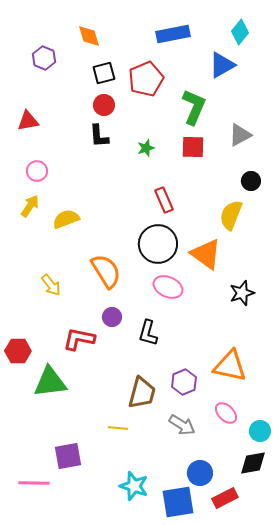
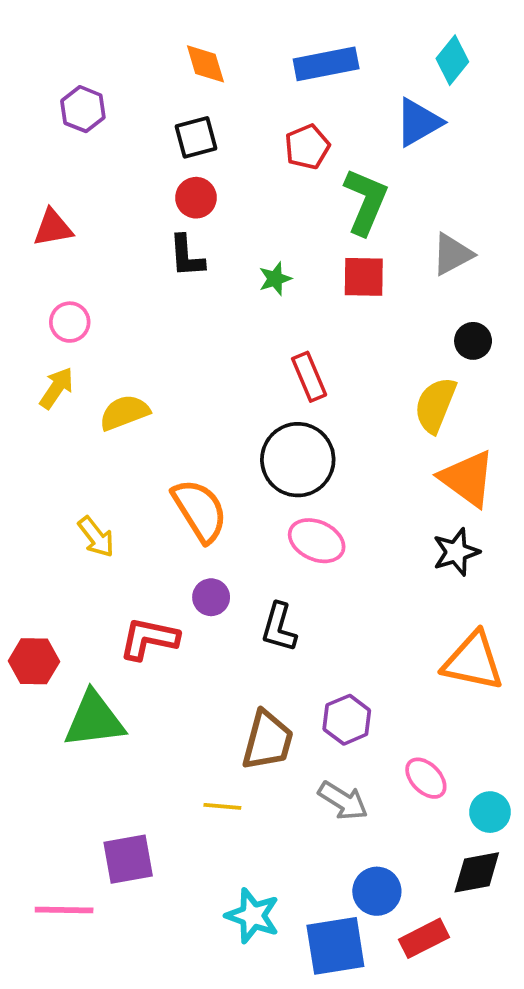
orange diamond: (89, 36) -> (205, 64), moved
red pentagon: (146, 79) -> (307, 147), moved, size x0.7
orange triangle: (206, 254) -> (467, 478), moved
orange triangle: (230, 366) -> (473, 661), moved

